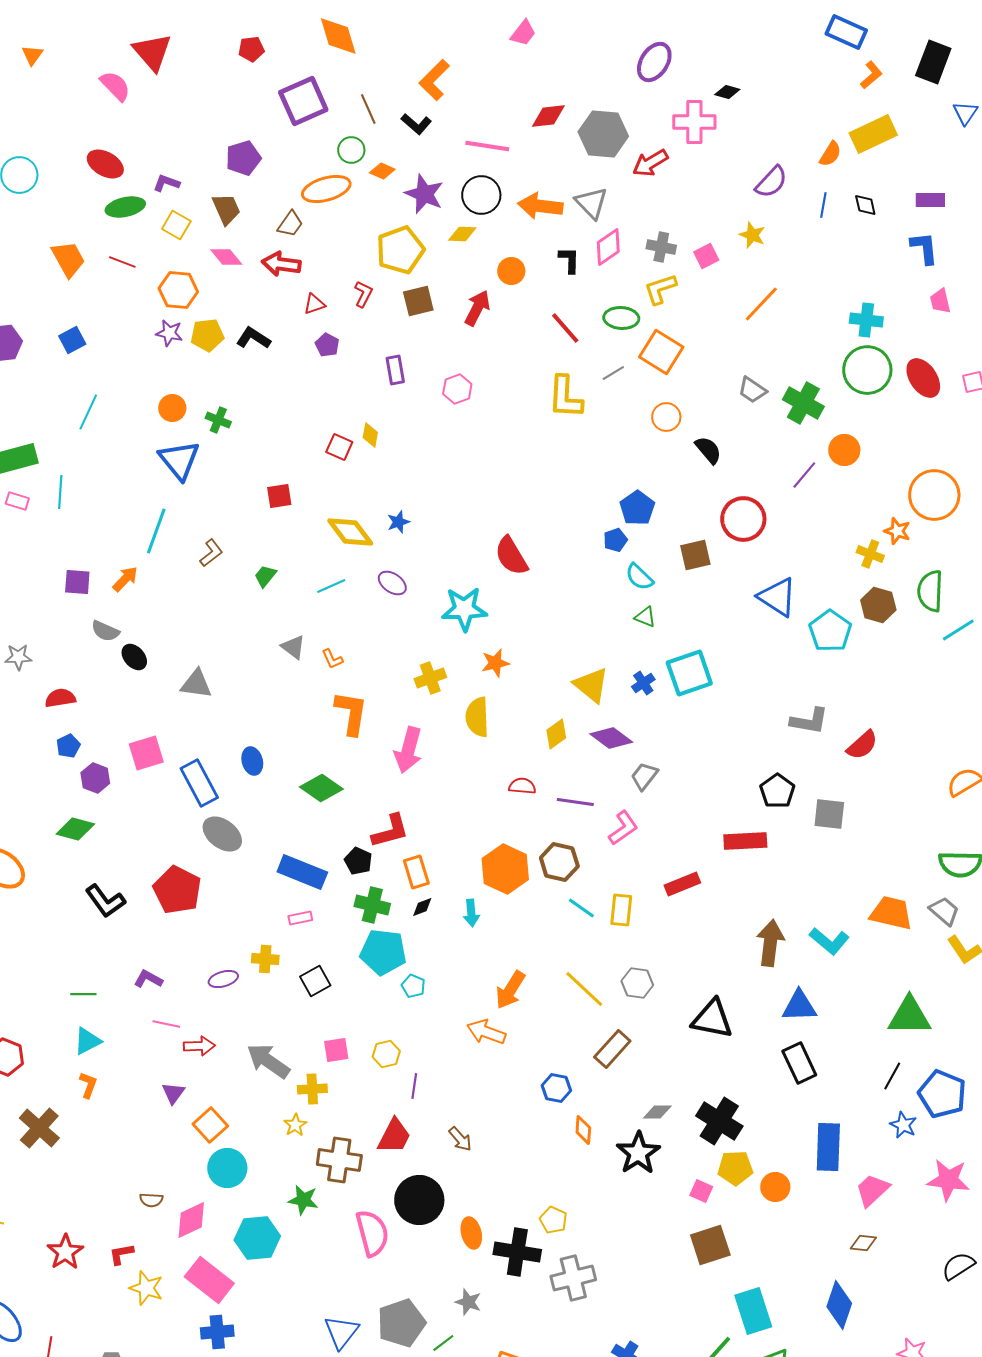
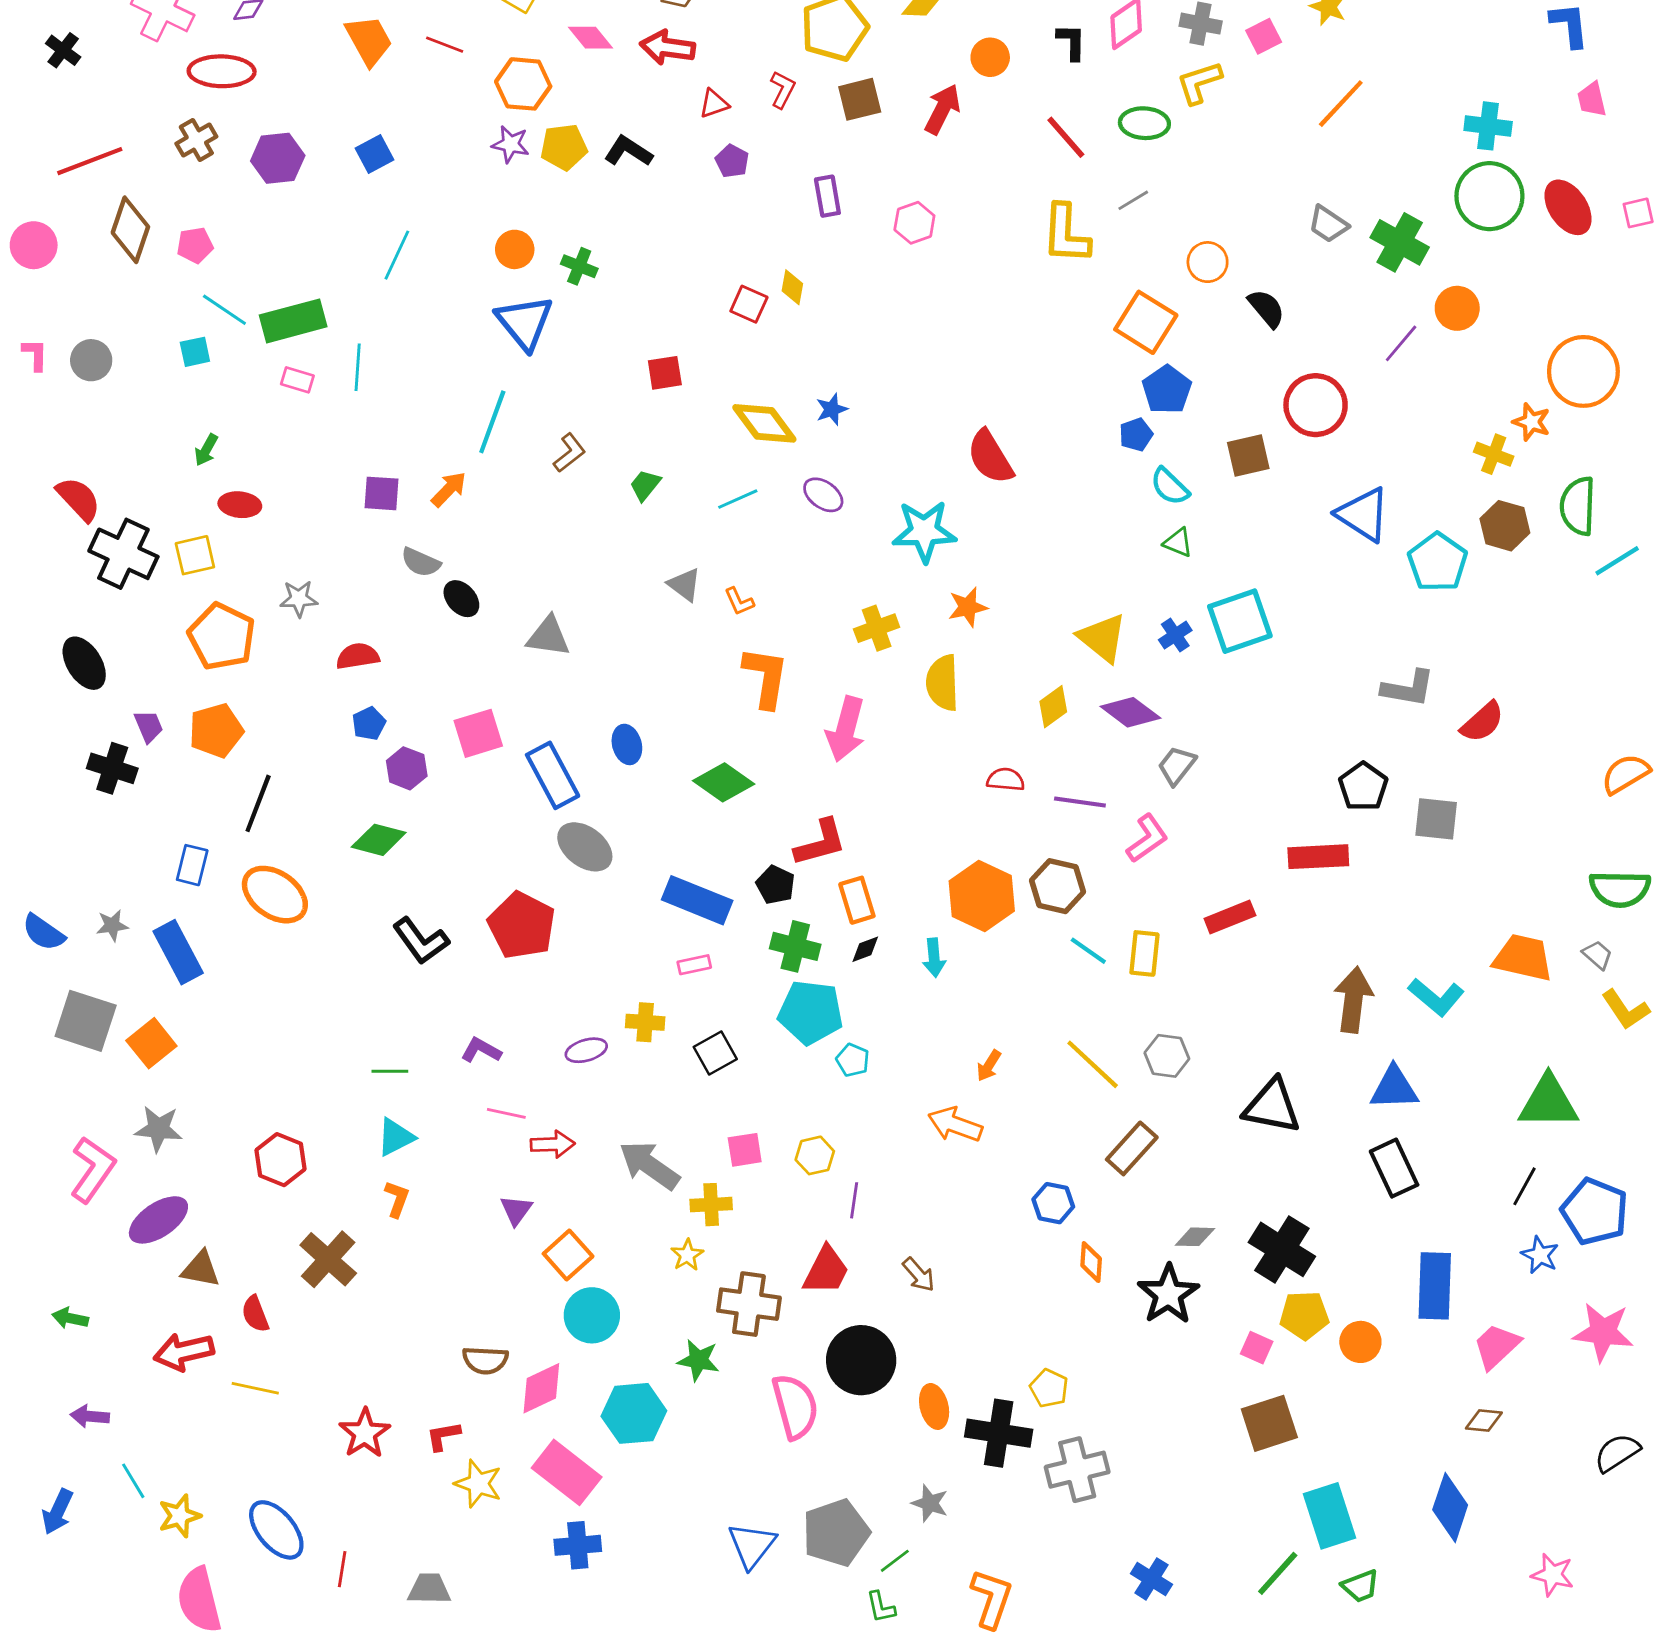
orange square: (661, 352) -> (1146, 322), moved
gray trapezoid: (944, 911) -> (1597, 955), size x0.7
orange arrow: (510, 990) -> (989, 1066), size x0.6
brown semicircle: (151, 1200) -> (485, 1360), size x1.4

